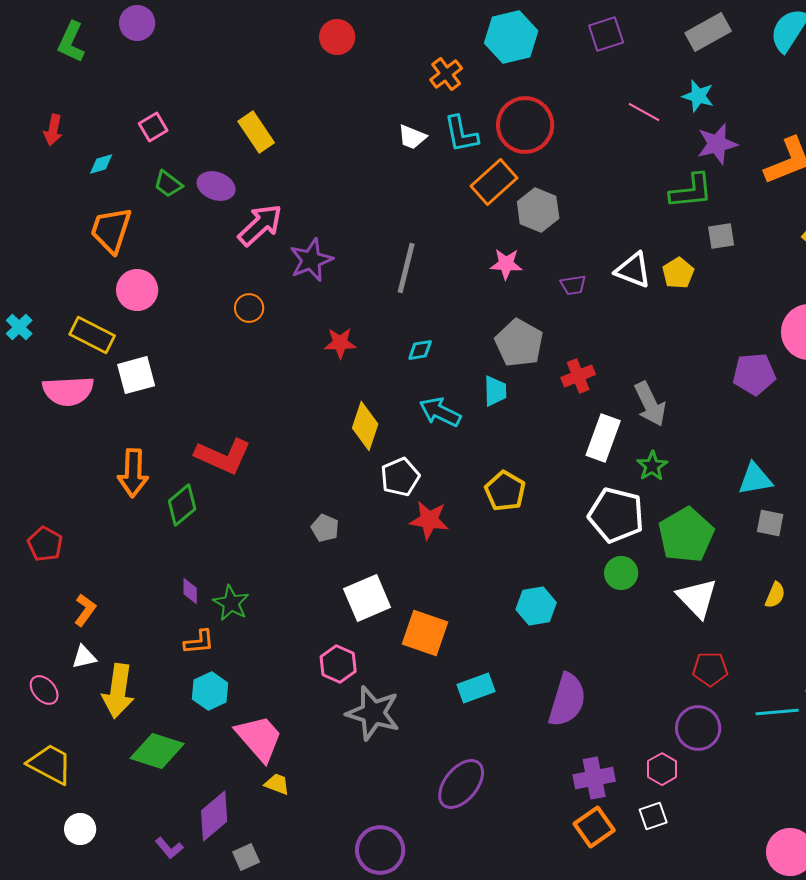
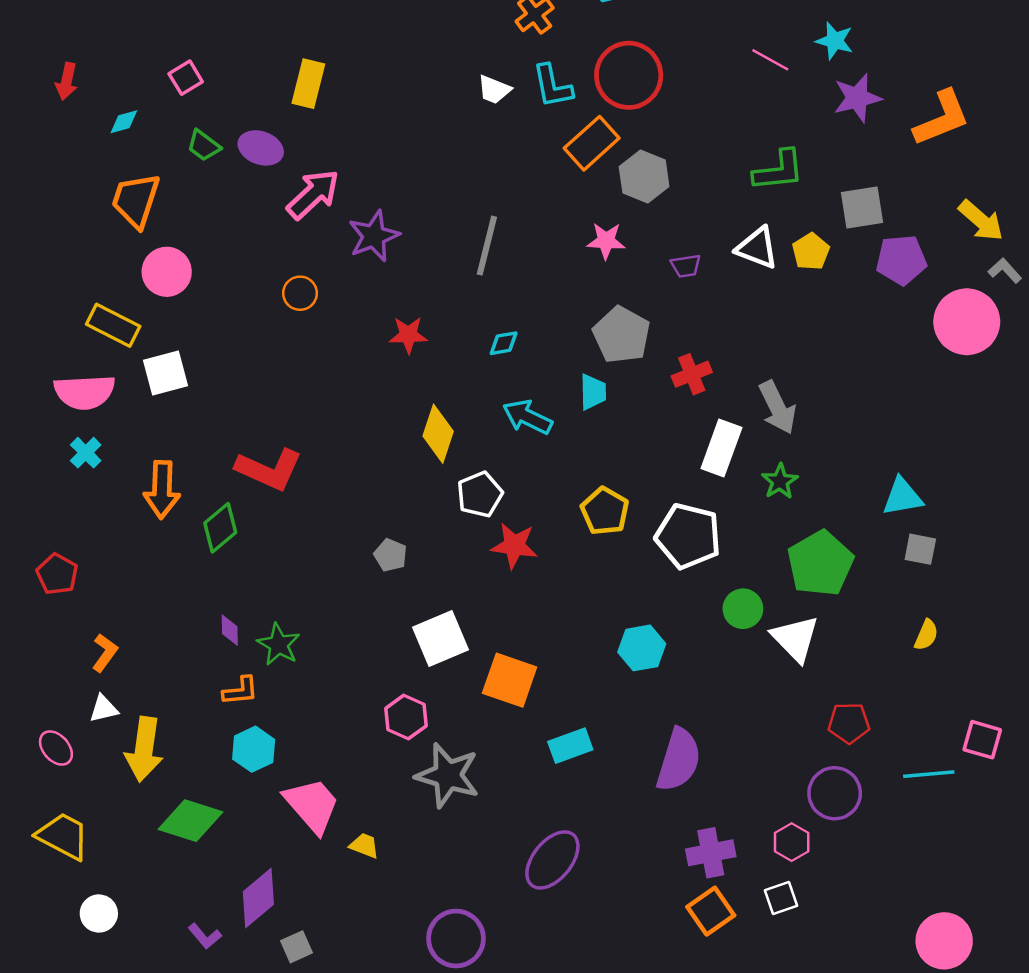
yellow rectangle: (256, 132) -> (308, 84), turned 48
green L-shape: (691, 191) -> (779, 171), moved
gray square: (721, 236) -> (862, 207), size x1.4
cyan cross: (19, 327) -> (86, 453), moved
purple pentagon: (754, 374) -> (901, 260), moved
white pentagon: (616, 515) -> (688, 536), moved
white triangle: (697, 598) -> (795, 638), moved
yellow trapezoid: (277, 784) -> (364, 846), moved

